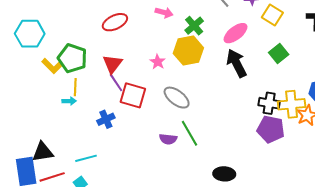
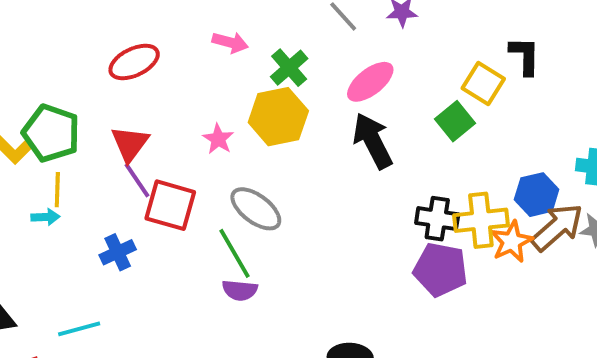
yellow square: (272, 15) -> (483, 84), moved
green line: (189, 133) -> (234, 253), moved

